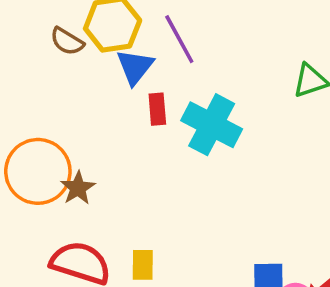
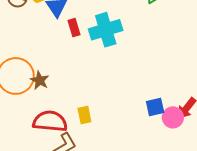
cyan cross: (212, 125) -> (106, 30), turned -32

